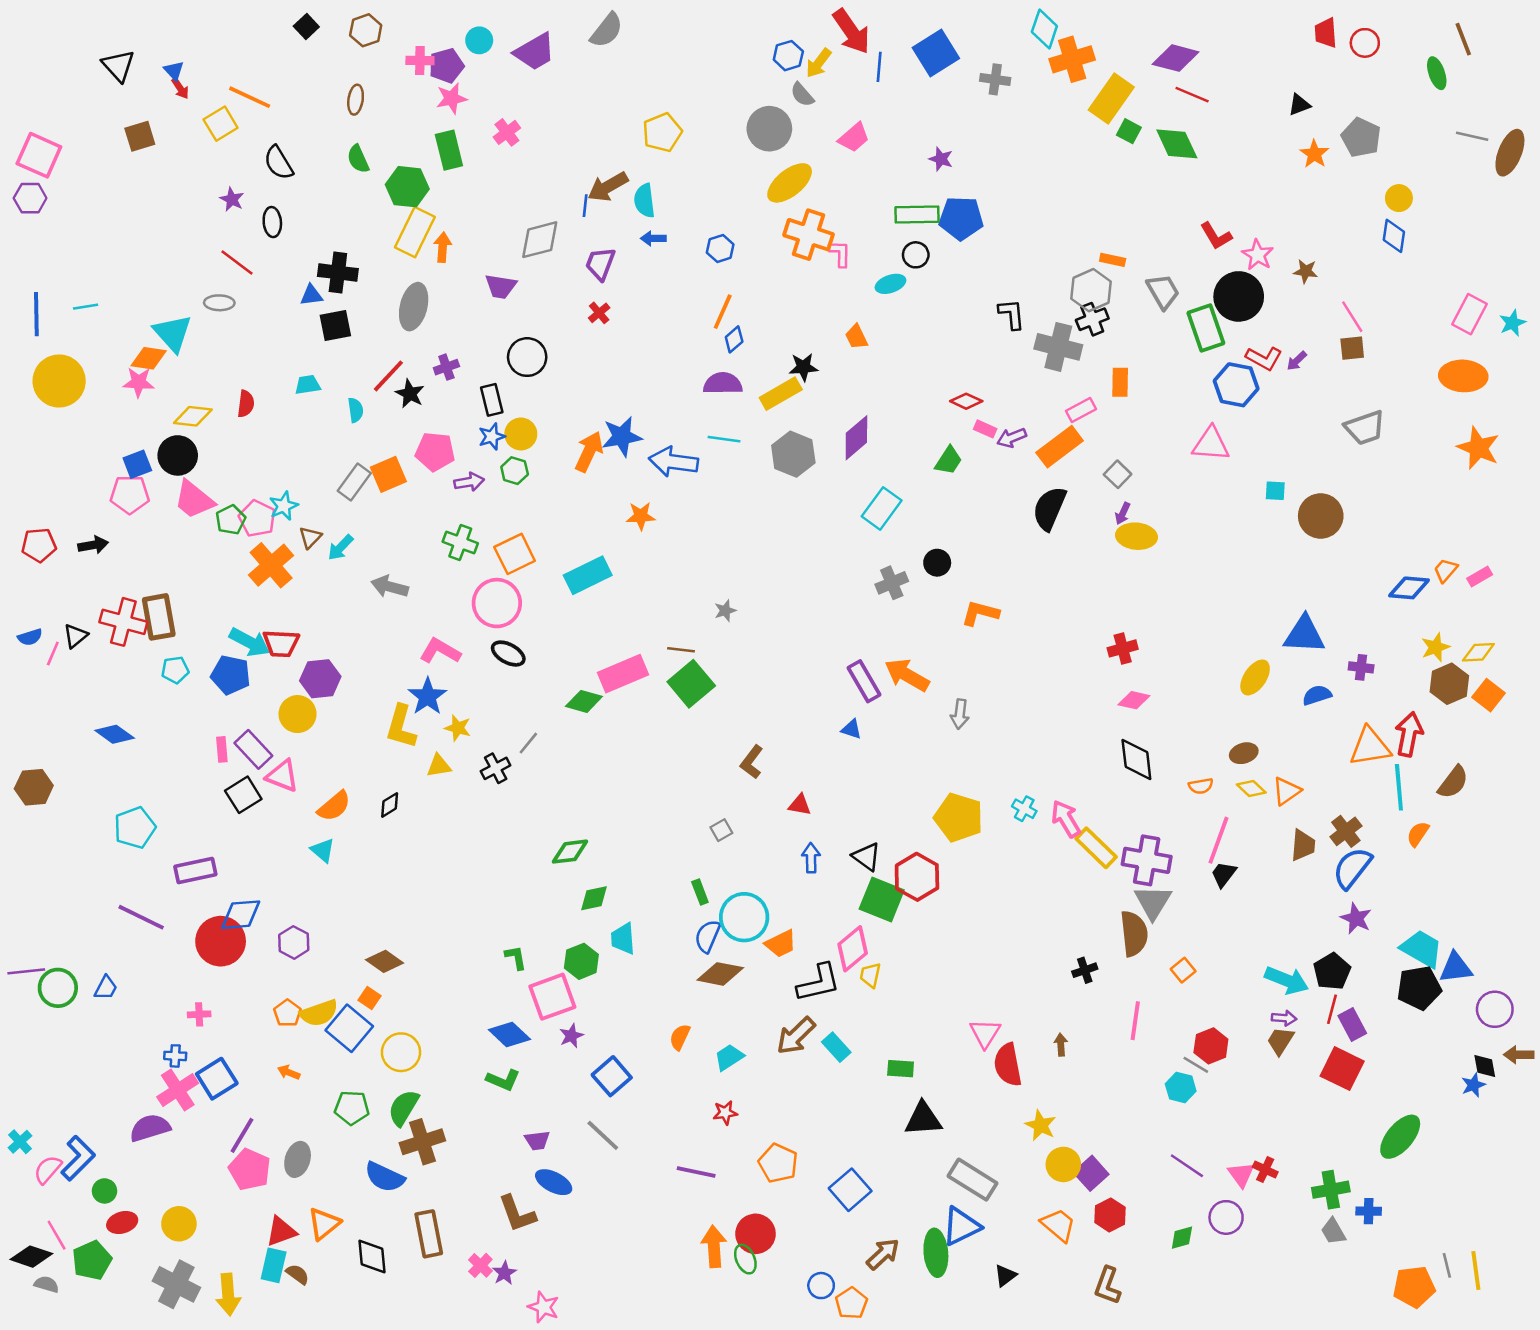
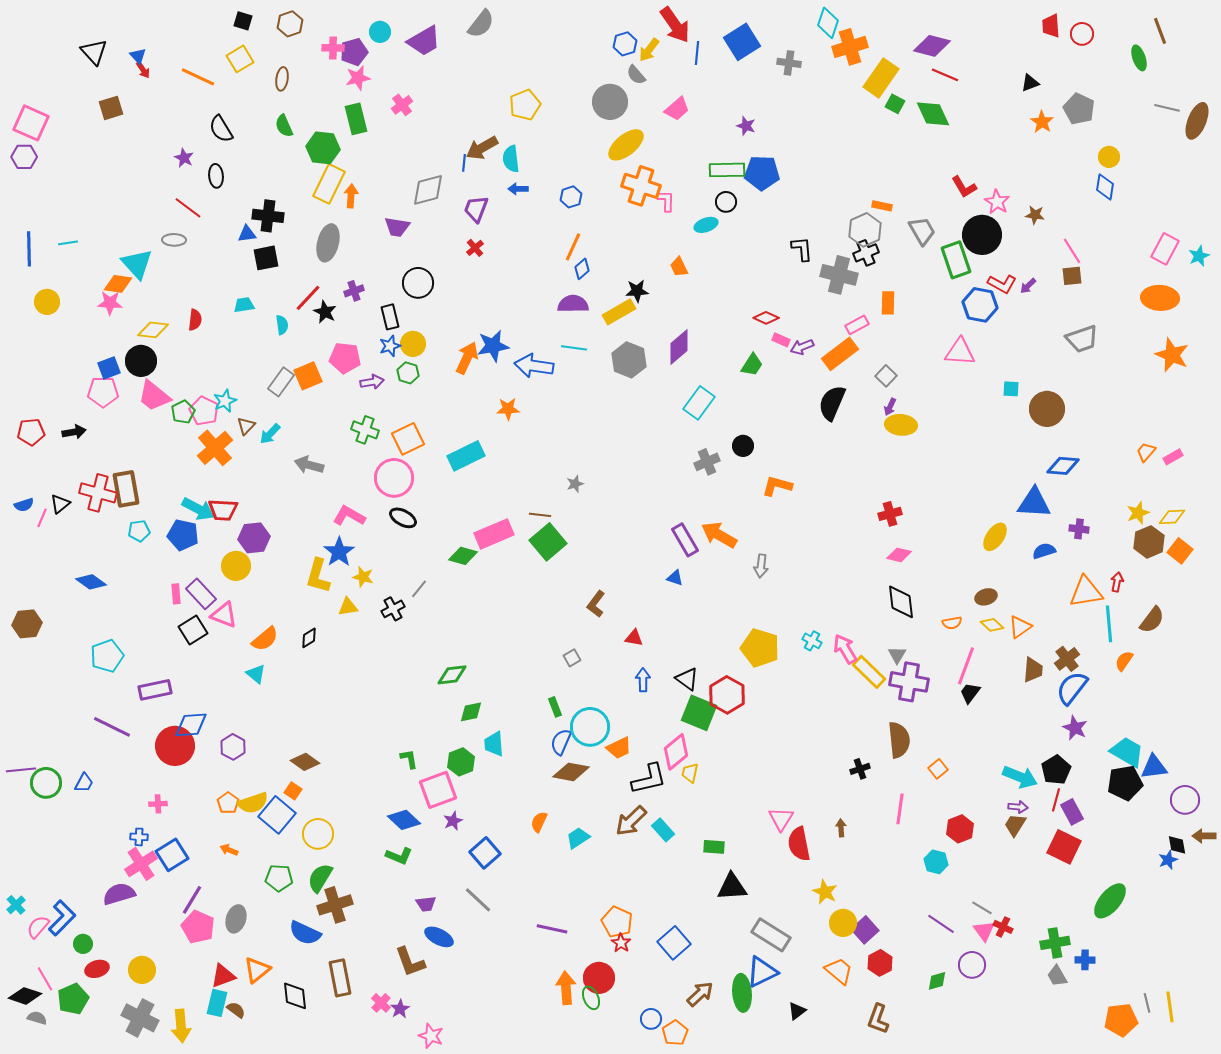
black square: (306, 26) -> (243, 21), turned -30
yellow square: (221, 124) -> (240, 59), moved
yellow circle: (59, 381) -> (47, 302), size x0.6
blue diamond: (1409, 588) -> (1063, 466), moved
red arrow: (1409, 734) -> (1117, 582), size x0.6
gray triangle: (1153, 902) -> (897, 655), moved, size x0.6
gray line: (1196, 1065) -> (982, 908), moved
red star: (725, 1113) -> (621, 943), moved, turned -30

